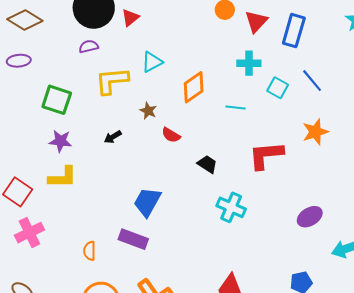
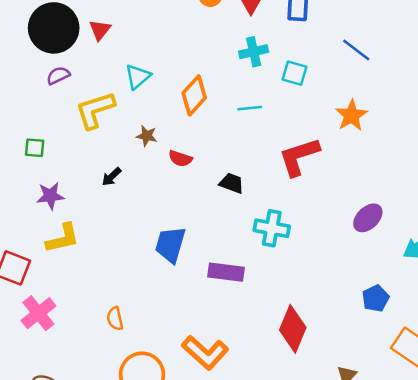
blue line: (312, 81) -> (356, 50), moved
green square: (57, 100) -> (35, 148), size x0.6
purple rectangle: (133, 239) -> (226, 272), moved

